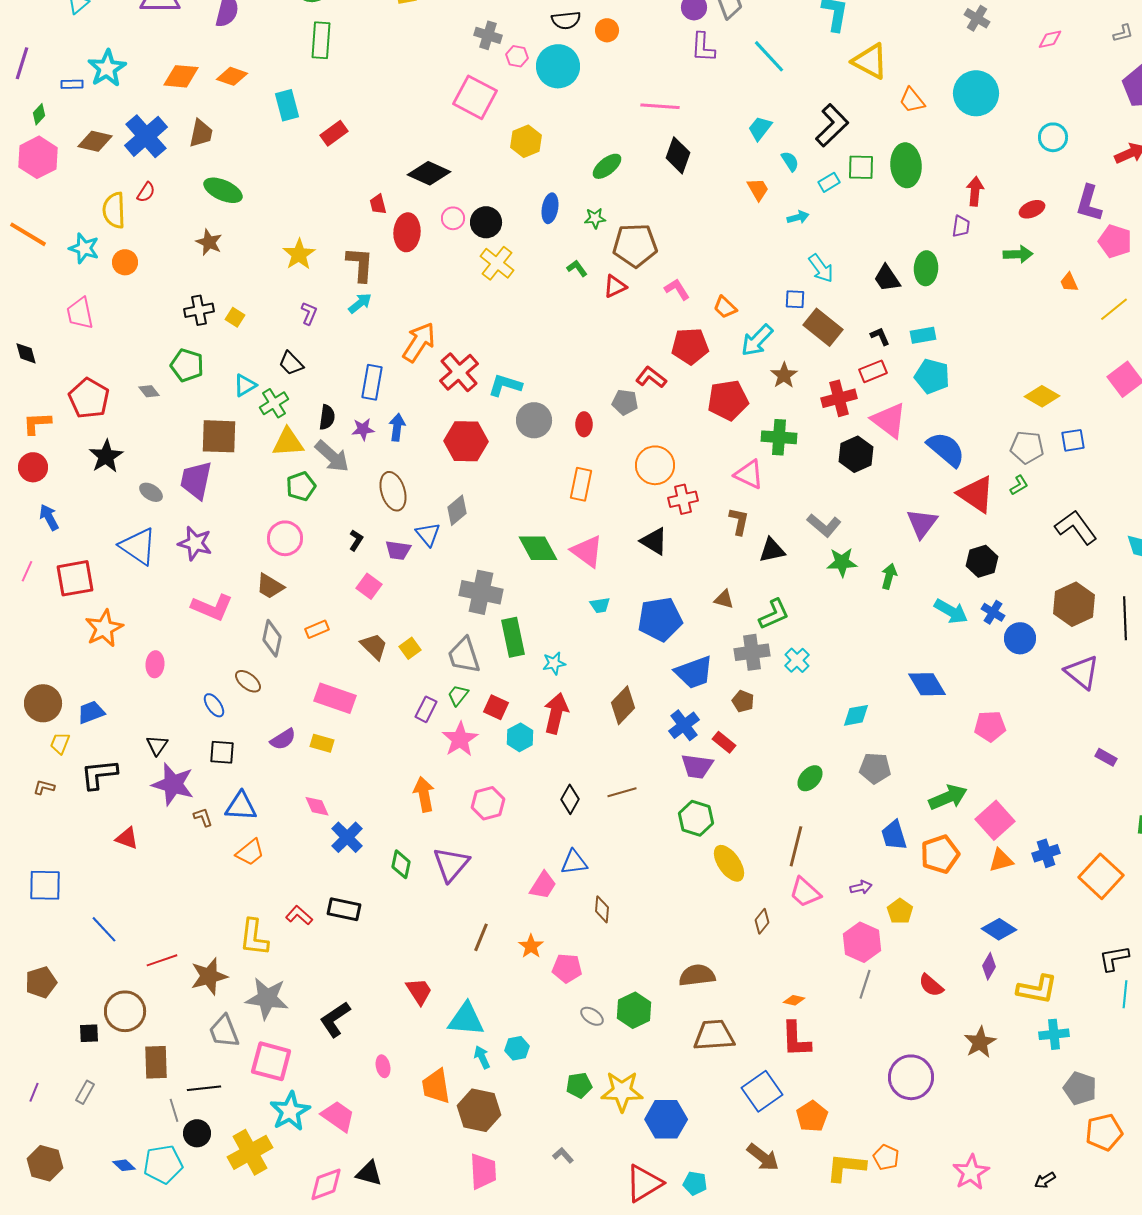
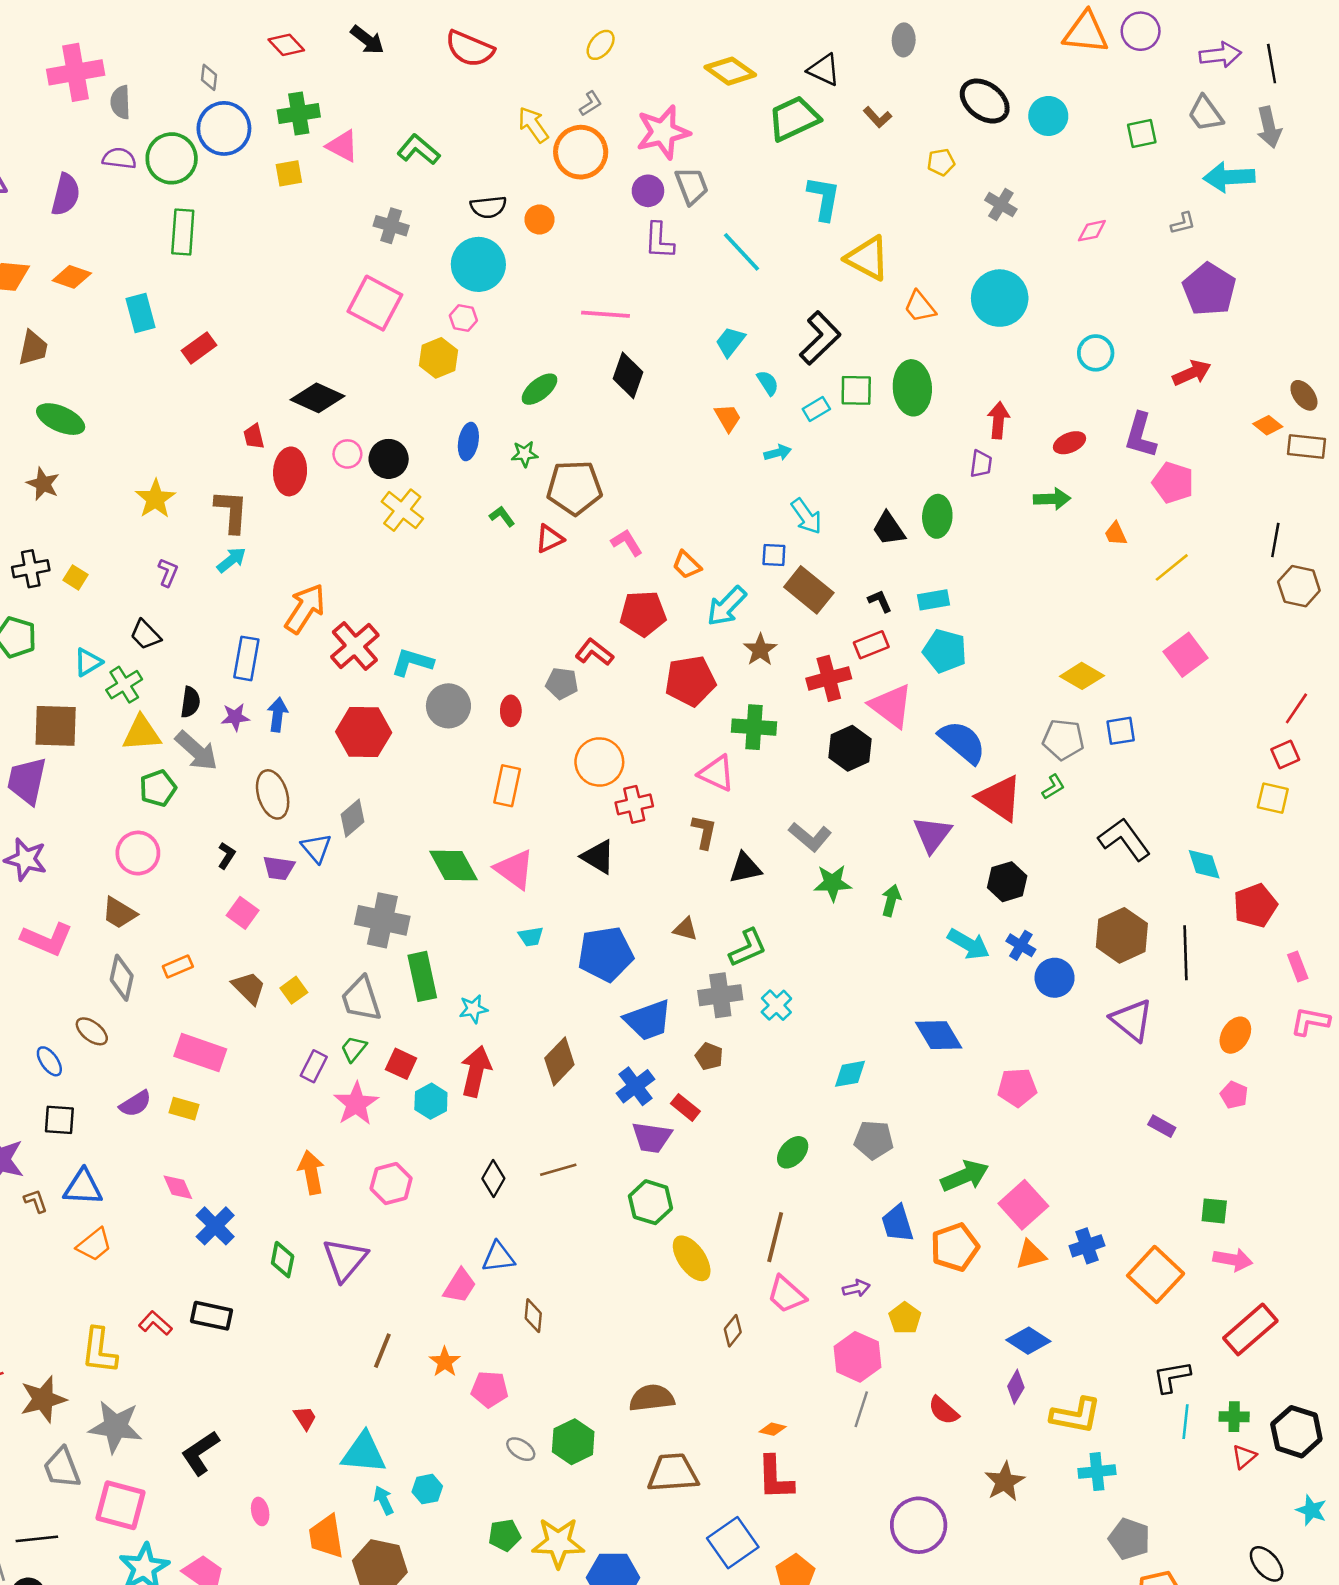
pink hexagon: (517, 56) -> (463, 318), moved
red trapezoid: (419, 991) -> (305, 1418), size x0.7

